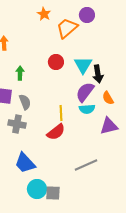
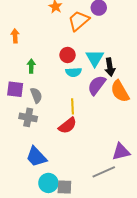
orange semicircle: (108, 98) -> (120, 91), size x1.6
cyan semicircle: (87, 109) -> (74, 72), moved
purple triangle: (109, 126) -> (121, 152), moved
gray line: (86, 165) -> (104, 172), moved

